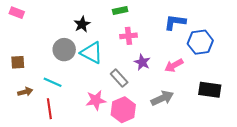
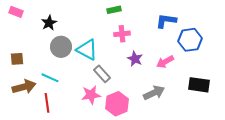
black star: (82, 24) -> (49, 23), moved
gray rectangle: (119, 78) -> (102, 74), moved
brown arrow: (25, 92) -> (24, 87), size x1.6

